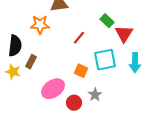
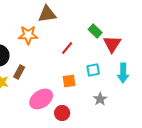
cyan square: (105, 60) -> (93, 70), size x0.6
orange square: (81, 71) -> (69, 81), turned -32
gray star: (95, 95) -> (100, 99), moved

